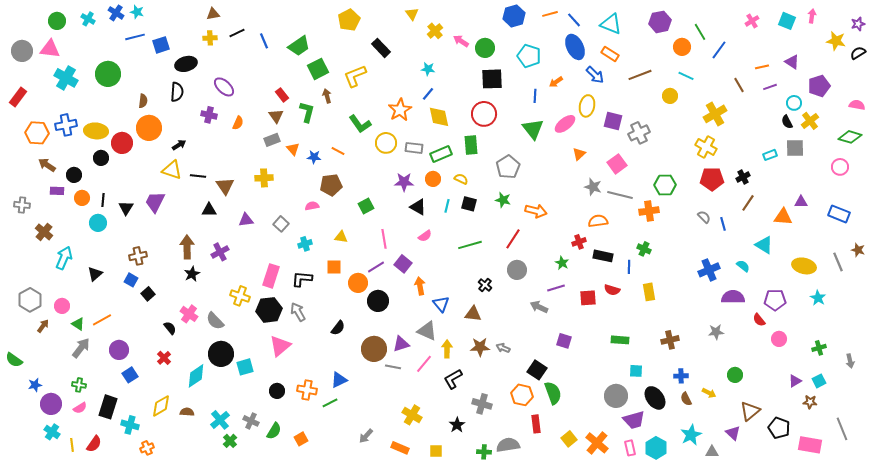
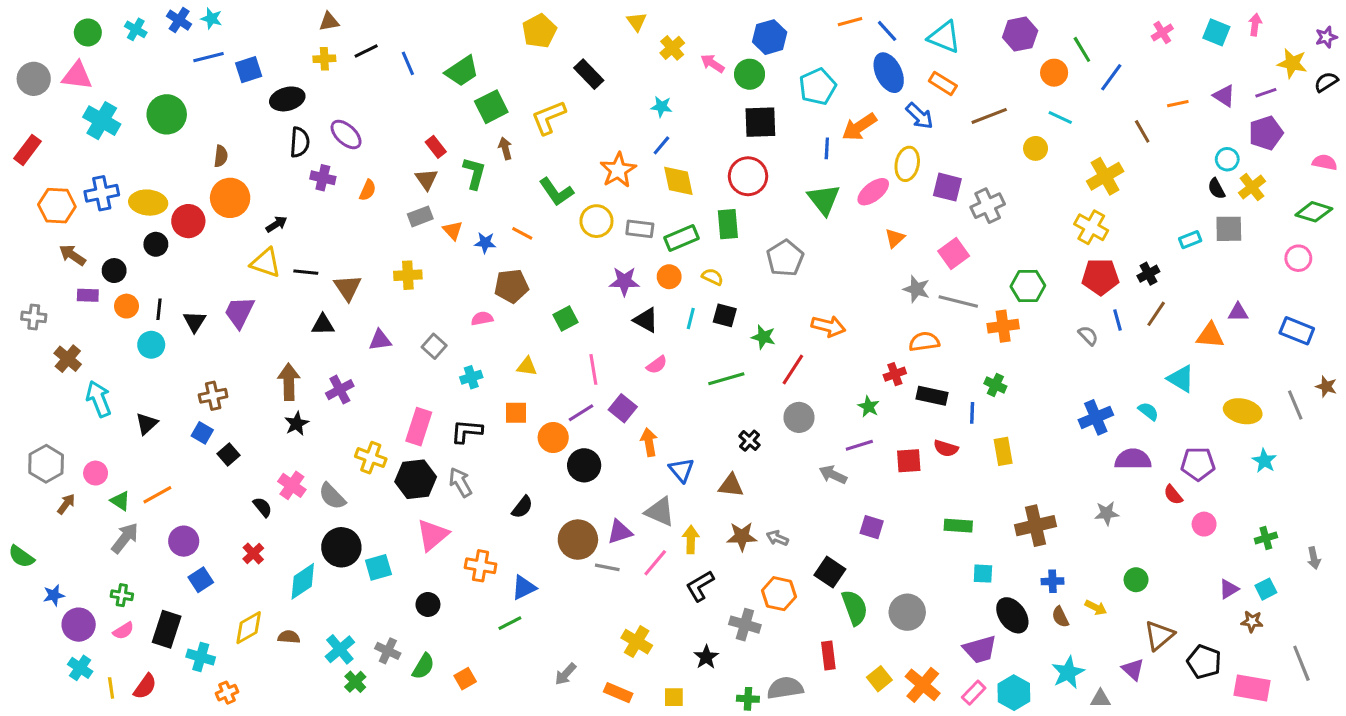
blue hexagon: (514, 16) -> (770, 37), moved
cyan pentagon: (529, 56) -> (818, 87), turned 30
orange arrow: (556, 82) -> (859, 127), size x1.6
purple line: (770, 87) -> (1266, 93), moved
black semicircle: (177, 92) -> (300, 142), moved
green star: (503, 200) -> (763, 337), moved
blue line: (723, 224) -> (1117, 320), moved
cyan arrow: (64, 258) -> (99, 399), turned -45
brown cross: (670, 340) -> (1036, 526), size x1.4
orange cross: (307, 390) -> (481, 566), moved
orange hexagon: (522, 395) -> (779, 594), moved
gray circle: (616, 396) -> (907, 612), moved
pink rectangle: (630, 448) -> (974, 693), turned 56

